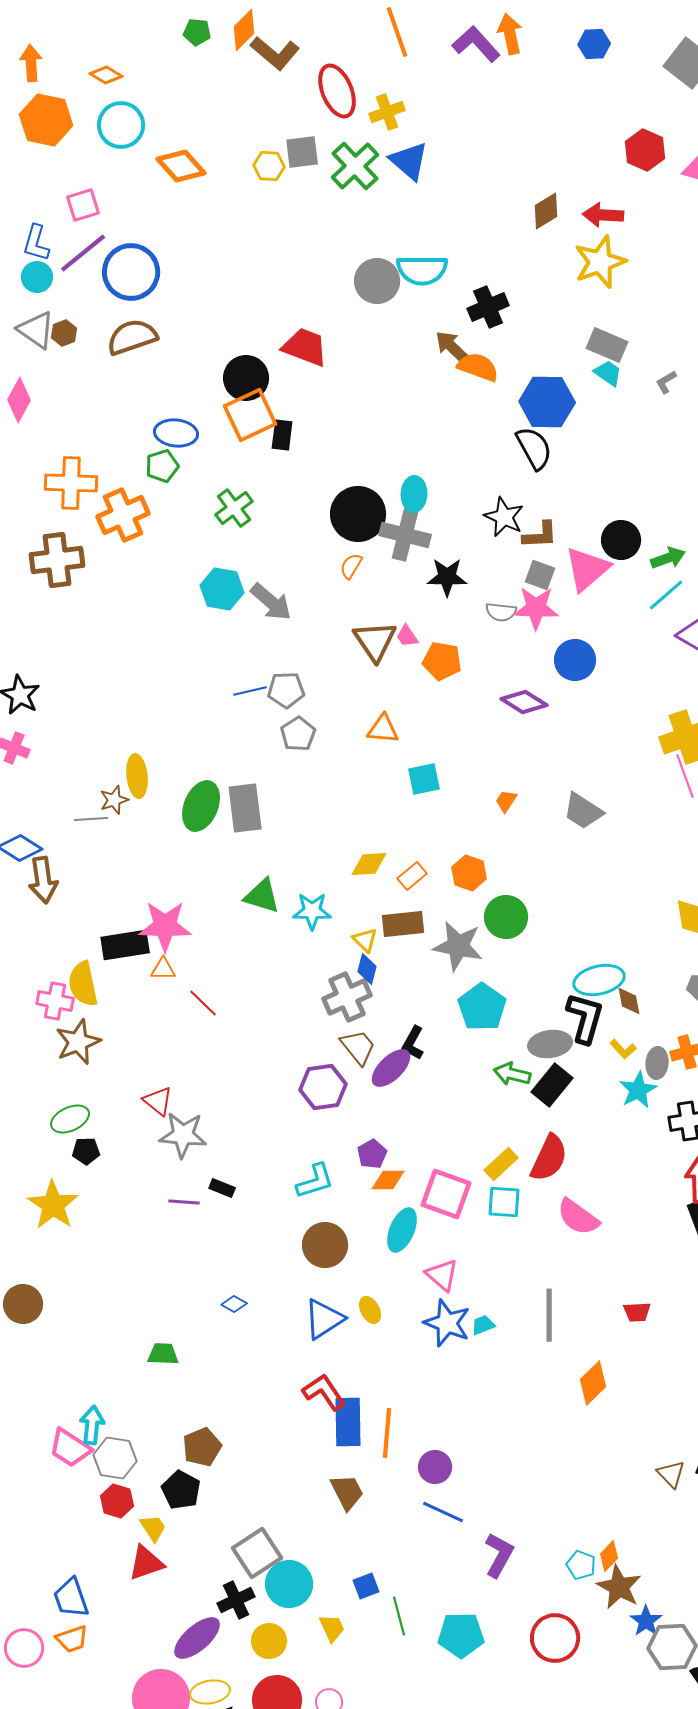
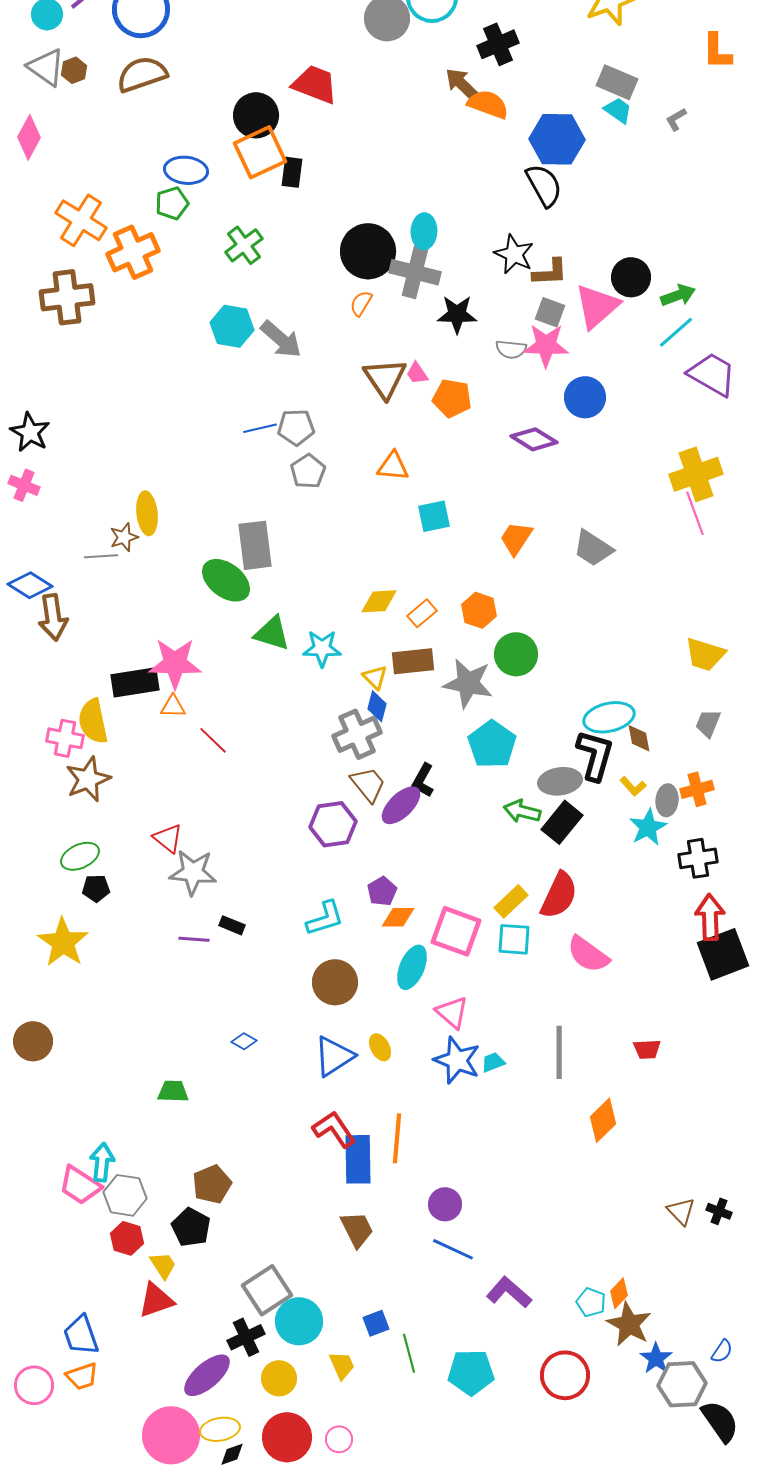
orange cross: (71, 483) -> (81, 220), turned 30
orange trapezoid: (506, 801) -> (516, 538), size x1.5
green ellipse: (201, 806) -> (226, 580), moved, turned -75
orange line: (387, 1433) -> (397, 1138), moved
purple L-shape: (499, 1555) -> (509, 1292), turned -78

